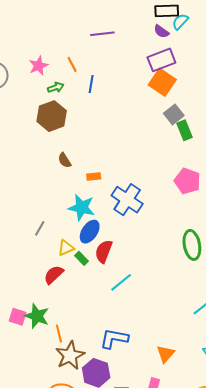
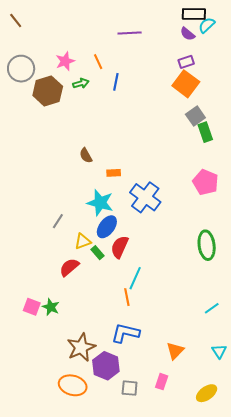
purple rectangle: (161, 60) -> (186, 62), size x0.6
brown hexagon: (52, 116) -> (48, 91), moved
cyan line: (121, 282) -> (135, 278), turned -30
green star: (37, 316) -> (51, 307), size x0.7
orange line: (59, 333) -> (127, 297), moved

